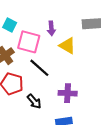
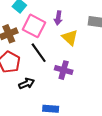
purple cross: (68, 93) -> (64, 70), moved
black arrow: (34, 101) -> (27, 83), turned -84

